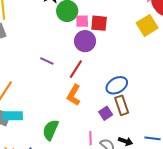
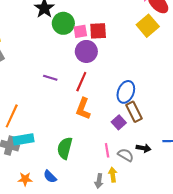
blue ellipse: (117, 85) -> (126, 92), turned -30

